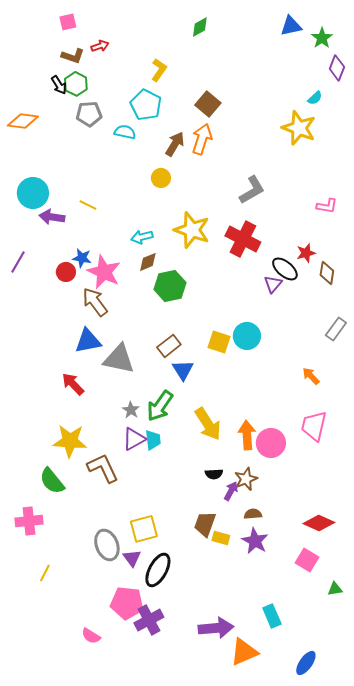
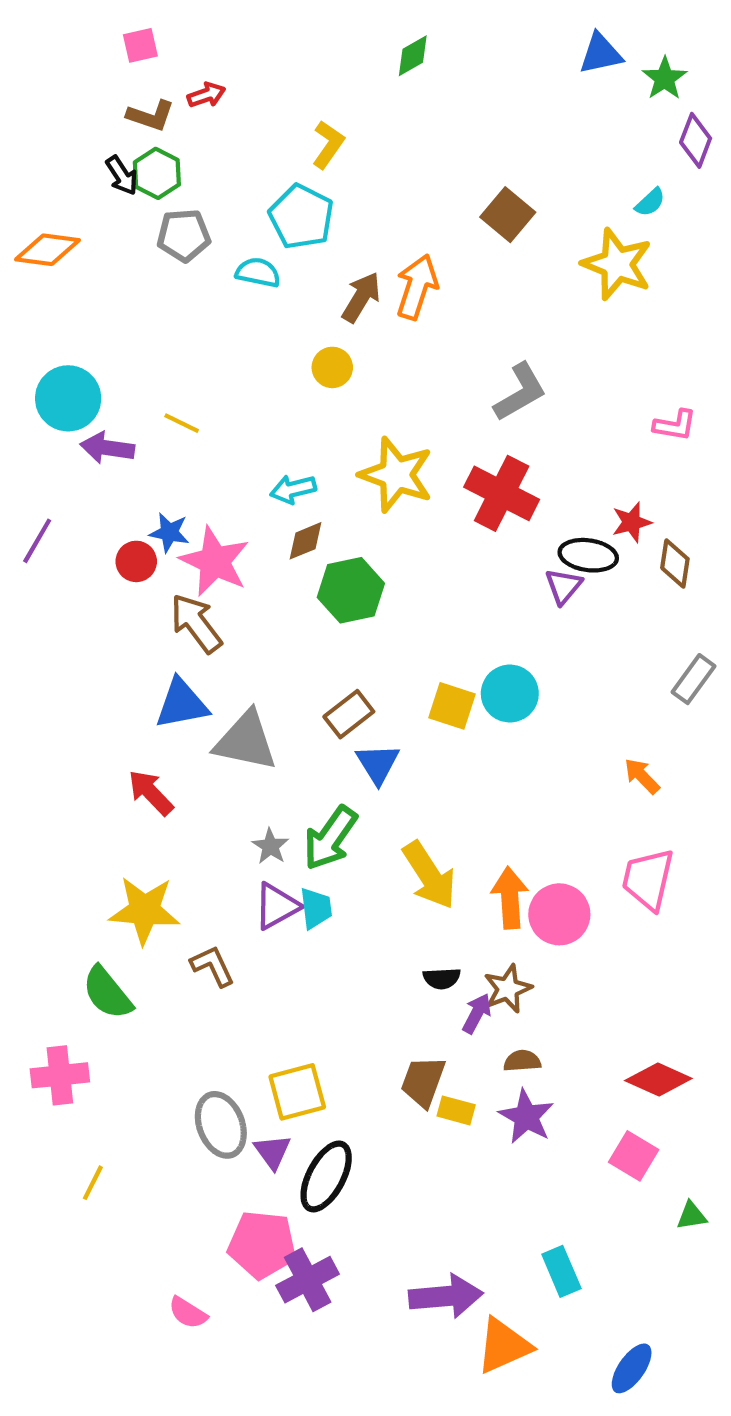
brown square: (208, 104) -> (508, 215), moved
black ellipse: (285, 269) -> (588, 555), turned -32
brown L-shape: (103, 468) -> (213, 966), size x0.7

